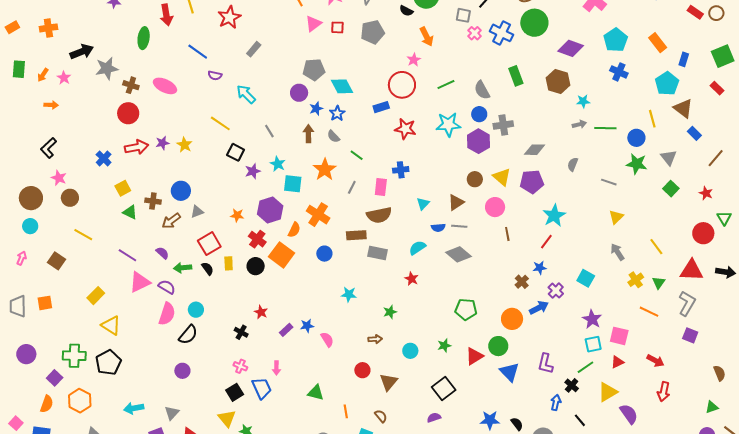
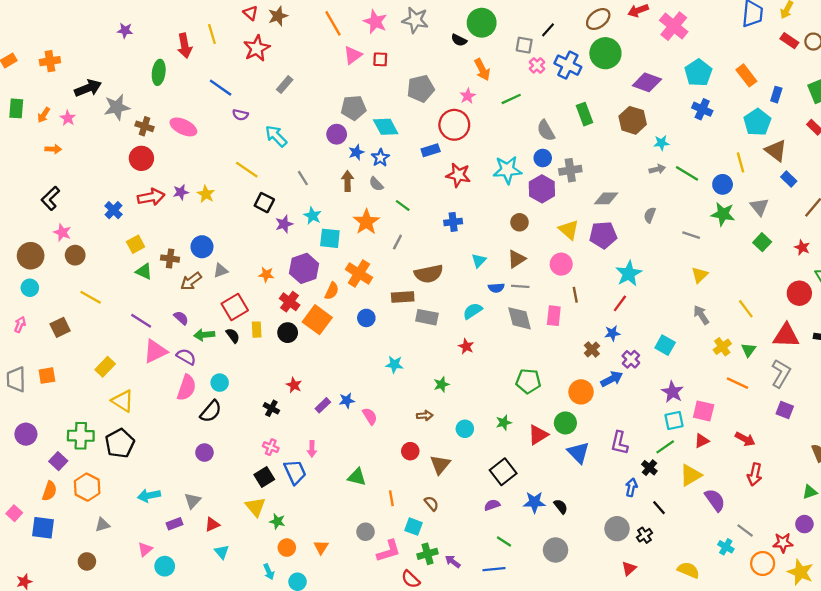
gray pentagon: (373, 32) -> (421, 89), moved
green line: (446, 84) -> (511, 99), moved
green line: (605, 128) -> (687, 173), turned 30
brown circle: (475, 179) -> (519, 222), moved
pink rectangle: (381, 187) -> (554, 316), moved
gray diamond: (458, 254) -> (520, 318), turned 35
brown square: (56, 261) -> (60, 327), turned 30
blue star: (490, 420) -> (534, 502), moved
black semicircle: (517, 424) -> (561, 506), moved

